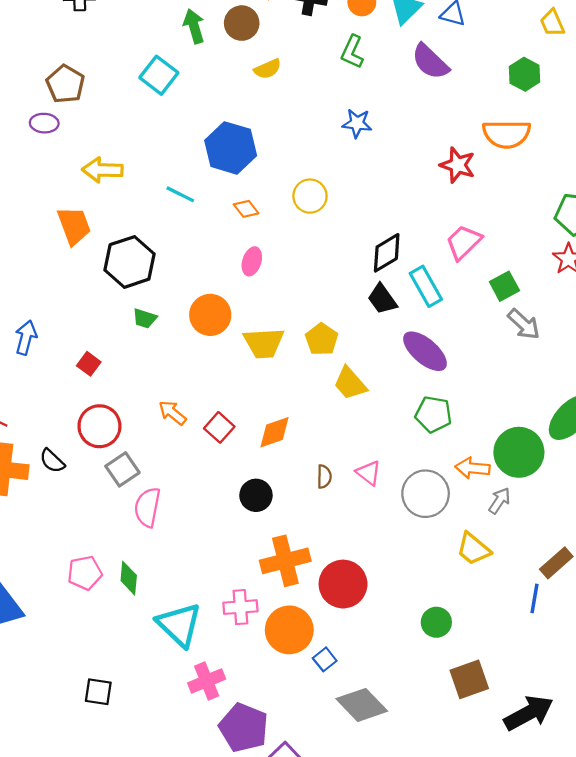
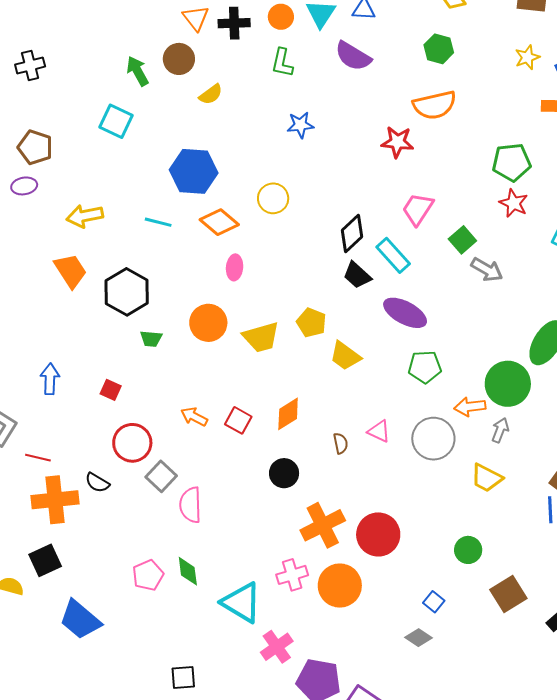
orange diamond: (246, 209) -> (219, 222), size x1.6
blue square: (325, 659) -> (434, 602), moved
gray diamond: (362, 705) -> (418, 638), size x0.6

